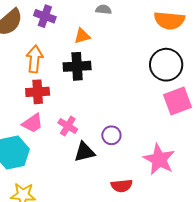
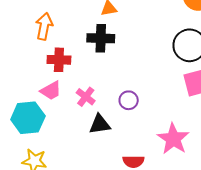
orange arrow: (35, 59) -> (44, 26), moved
purple circle: (111, 135) -> (129, 100), moved

